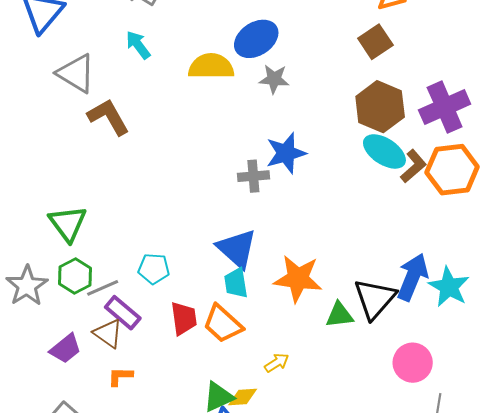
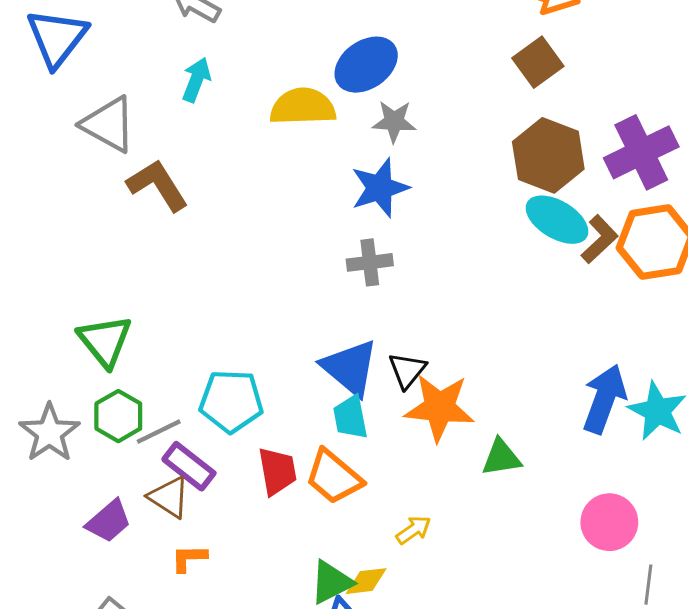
cyan arrow: (138, 45) -> (196, 80), turned 60
blue star: (286, 153) -> (380, 188), moved
cyan pentagon: (154, 269) -> (231, 401), size x1.4
black triangle: (375, 299) -> (407, 370), moved, size x0.6

